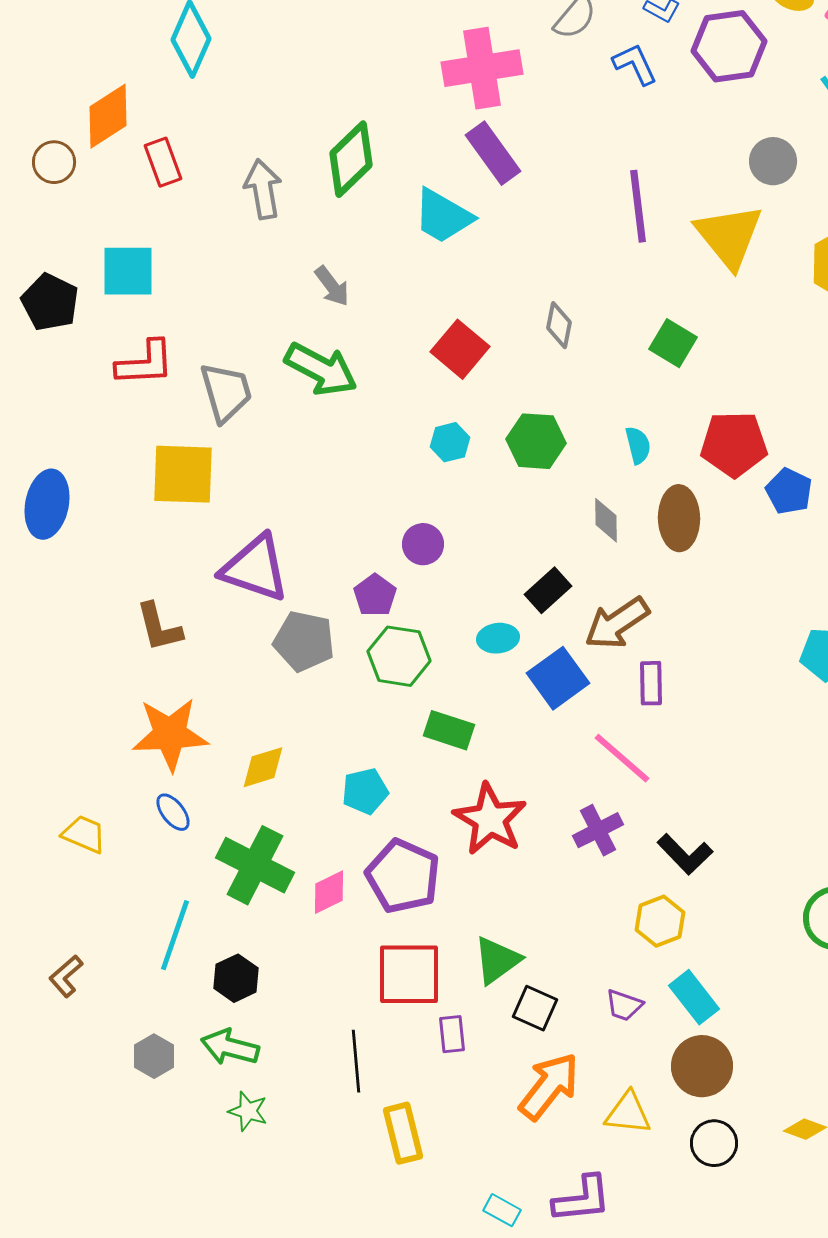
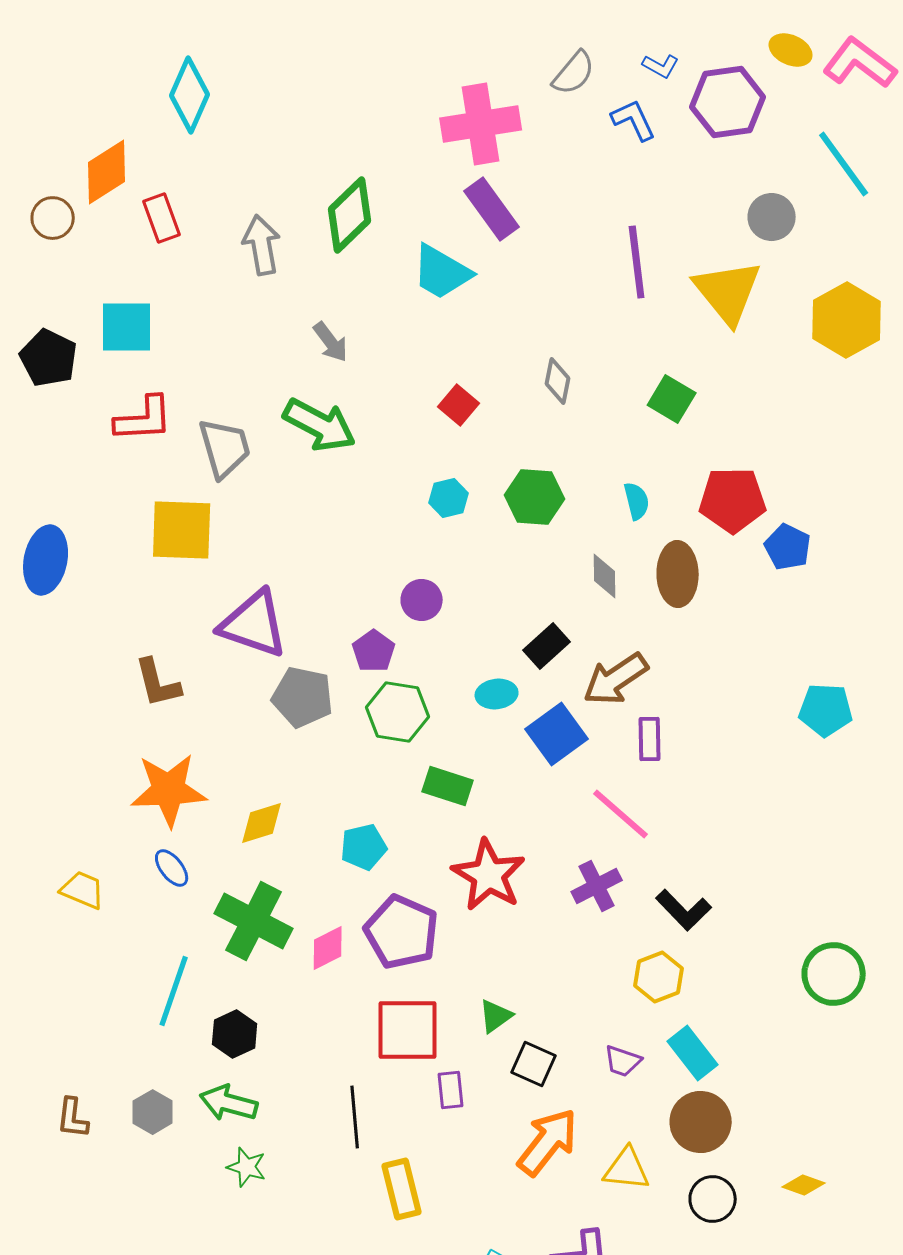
red square: (460, 349) -> (459, 405), size x0.7
green triangle: (497, 960) -> (496, 1016), size x0.7
brown L-shape: (66, 976) -> (73, 1118), moved, turned -42

